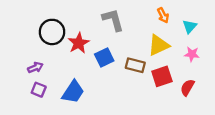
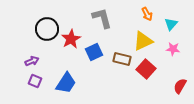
red square: (162, 76) -> (146, 69), turned -30
red semicircle: (187, 87) -> (180, 86), moved

